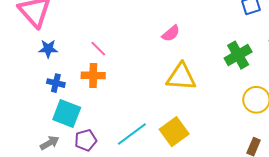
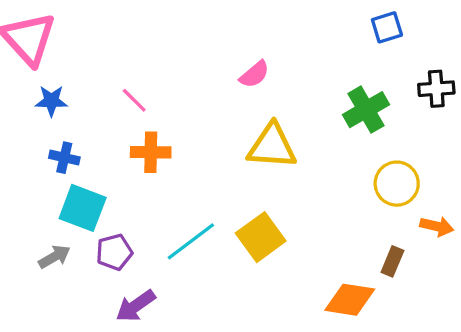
orange cross: (93, 75) -> (151, 152), moved

